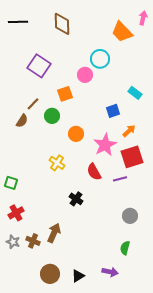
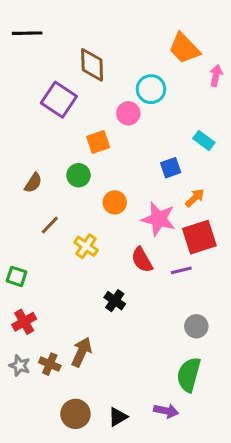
pink arrow: (143, 18) -> (216, 76), moved
brown diamond: (62, 24) -> (92, 65), moved
brown line: (33, 104) -> (50, 225), moved
pink star: (105, 145) -> (159, 219), turned -30
green semicircle: (125, 248) -> (189, 375), size x1.6

